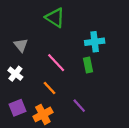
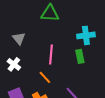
green triangle: (55, 18) -> (50, 13), turned -30
pink line: (56, 63) -> (51, 54), turned 48

